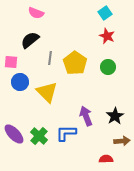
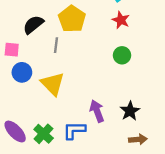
yellow pentagon: (75, 63) -> (72, 19), moved

